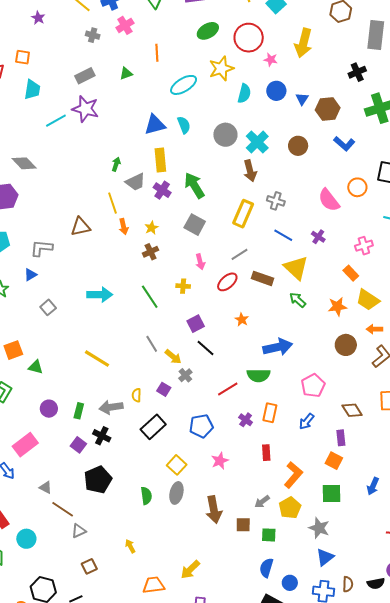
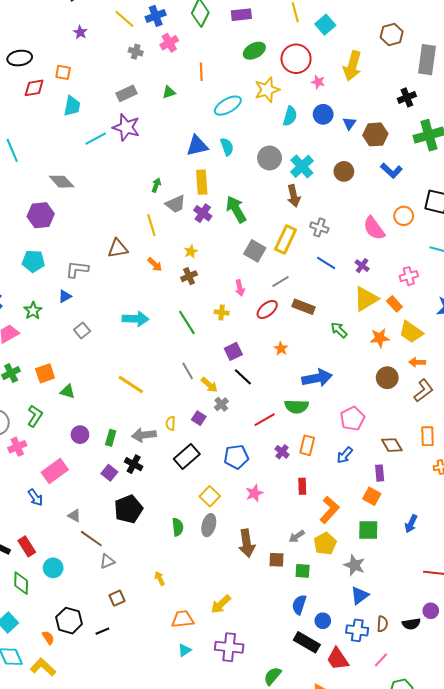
gray square: (195, 225) -> (255, 251), moved
orange arrow: (124, 227) -> (155, 264), moved, turned -35
yellow triangle: (296, 268) -> (366, 299), moved, turned 44

